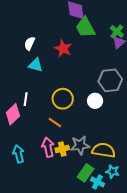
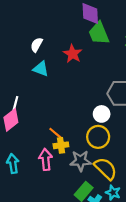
white line: (26, 99) -> (15, 104), moved
yellow circle: (63, 99) -> (98, 137), moved
yellow cross: (62, 149) -> (61, 145), moved
yellow semicircle: (104, 150) -> (106, 169), turned 30

